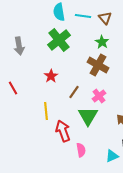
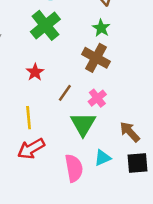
red arrow: (63, 131) -> (31, 149), moved, turned -100
pink semicircle: (81, 150) -> (74, 168), size x1.5
cyan triangle: (112, 156) -> (102, 158), moved

